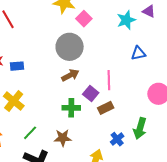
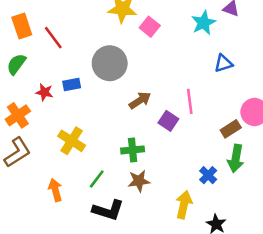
gray circle: (70, 47) -> (110, 63), moved
blue rectangle: (17, 66) -> (72, 85), moved
green cross: (71, 108) -> (133, 150), moved
brown rectangle: (106, 108) -> (231, 129), moved

